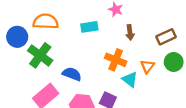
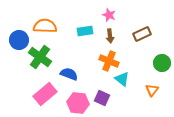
brown arrow: (130, 32) -> (110, 36), moved
brown rectangle: (166, 37) -> (142, 34), moved
orange triangle: (147, 66) -> (152, 90), moved

